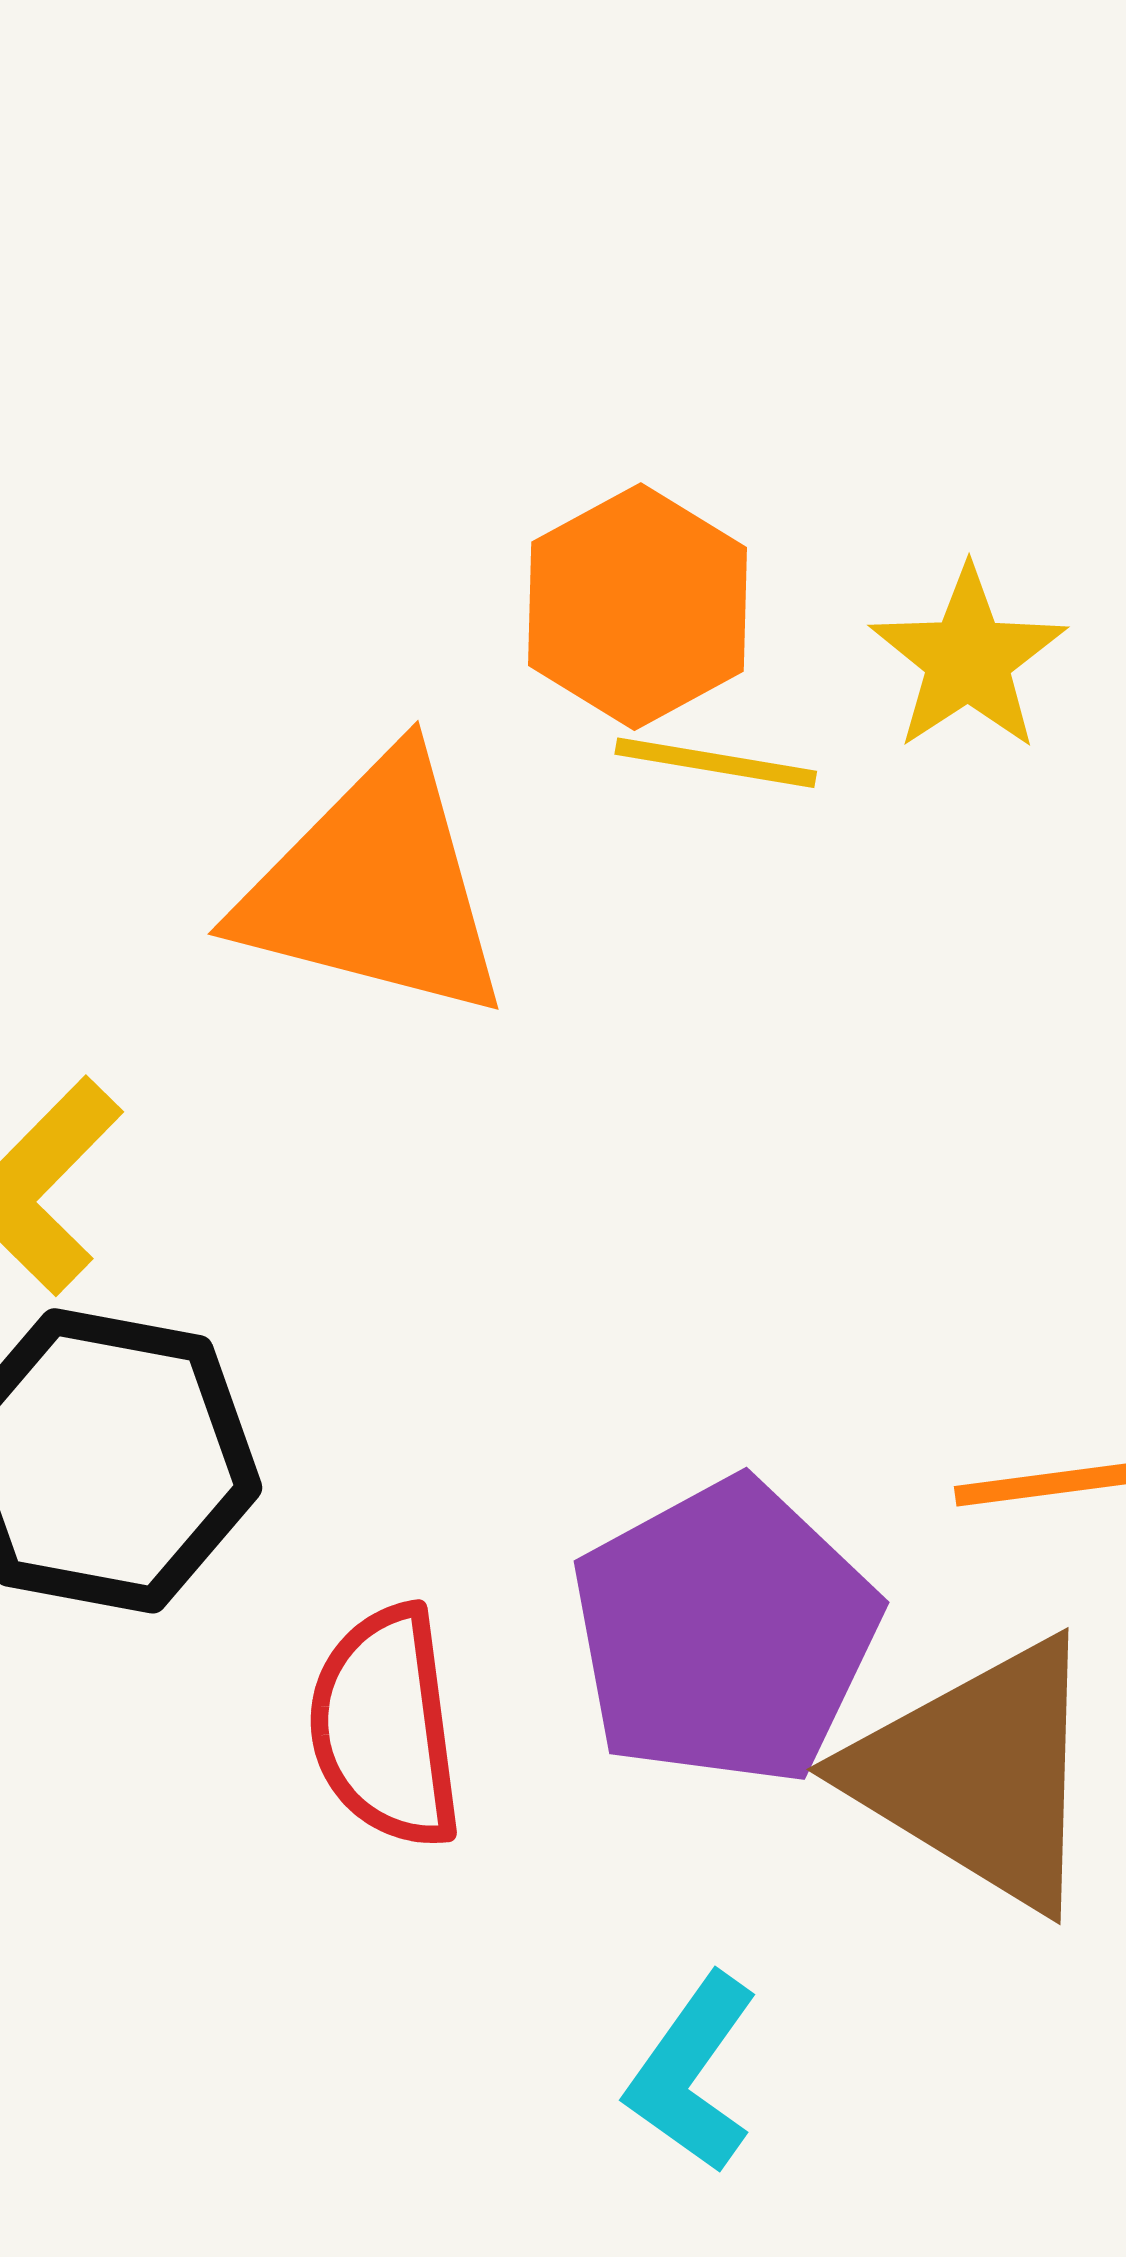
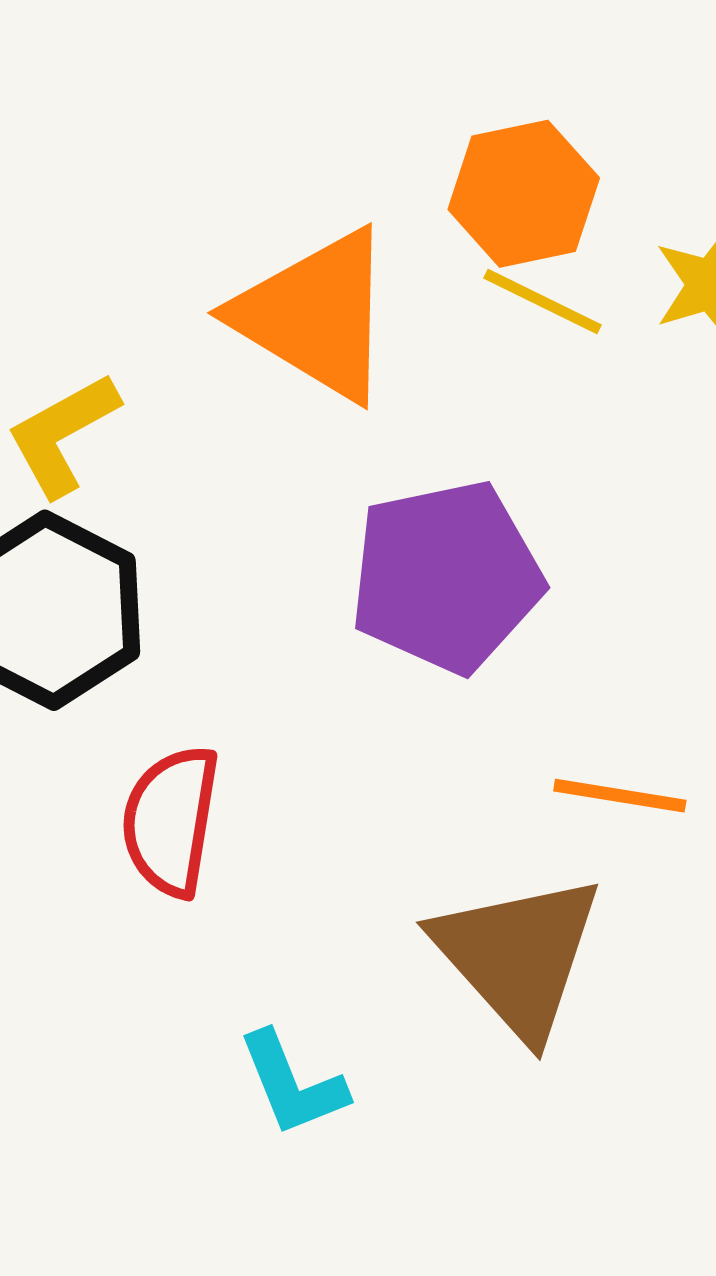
purple pentagon: (725, 1633) -> (446, 577), moved
cyan L-shape: (692, 2073) -> (292, 1084), turned -74

